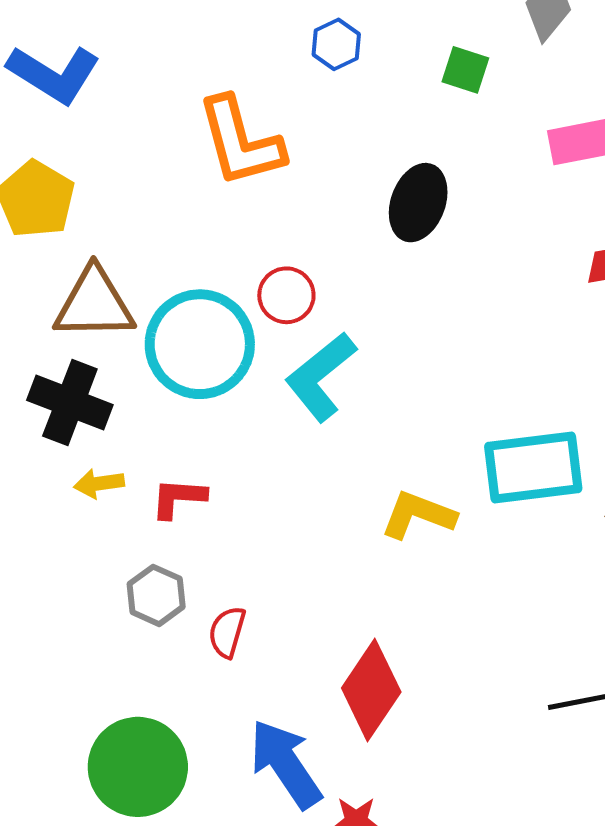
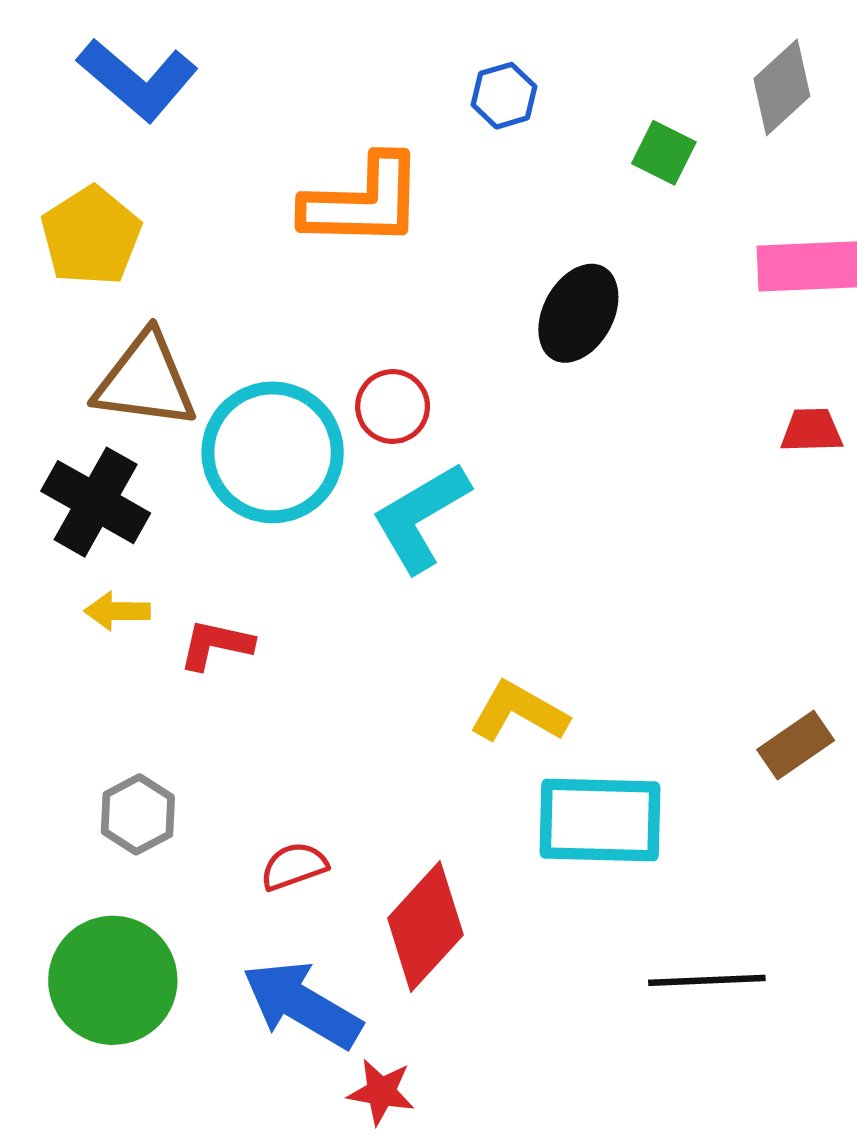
orange L-shape: (240, 142) -> (363, 202), turned -82
cyan rectangle: (533, 467) -> (600, 820), moved
gray hexagon: (156, 595) -> (138, 814), moved
red semicircle: (227, 632) -> (294, 866), moved, turned 46
blue arrow: (286, 764) -> (302, 1005), turned -34

